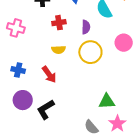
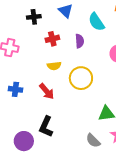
yellow circle: (90, 52) -> (81, 78), moved
purple circle: (23, 100) -> (24, 141), moved
black L-shape: (46, 109) -> (46, 127), turned -30

